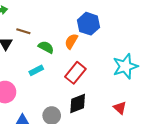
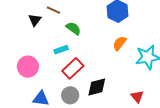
orange semicircle: (71, 41) -> (120, 43), moved
red rectangle: (75, 73) -> (73, 68), moved

